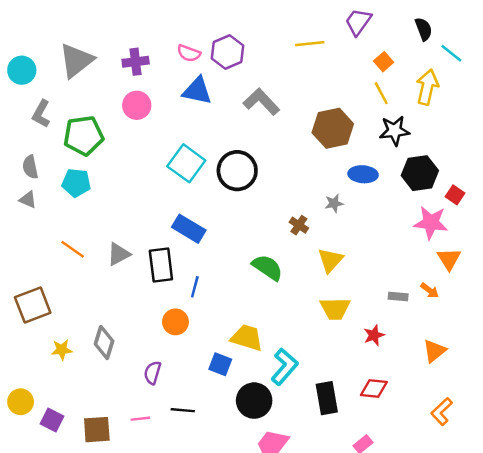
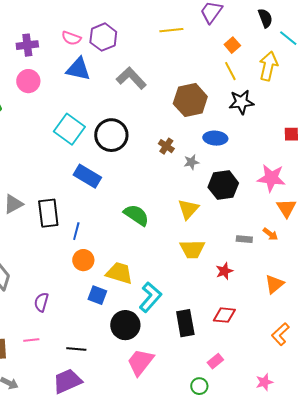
black hexagon: (420, 173) -> (223, 185), moved
red square: (455, 195) -> (291, 134), moved, turned -35
brown cross: (299, 225) -> (166, 146), moved
blue rectangle: (189, 229) -> (87, 176), moved
orange circle: (175, 322) -> (83, 260), moved
black line: (183, 410) -> (76, 349), moved

